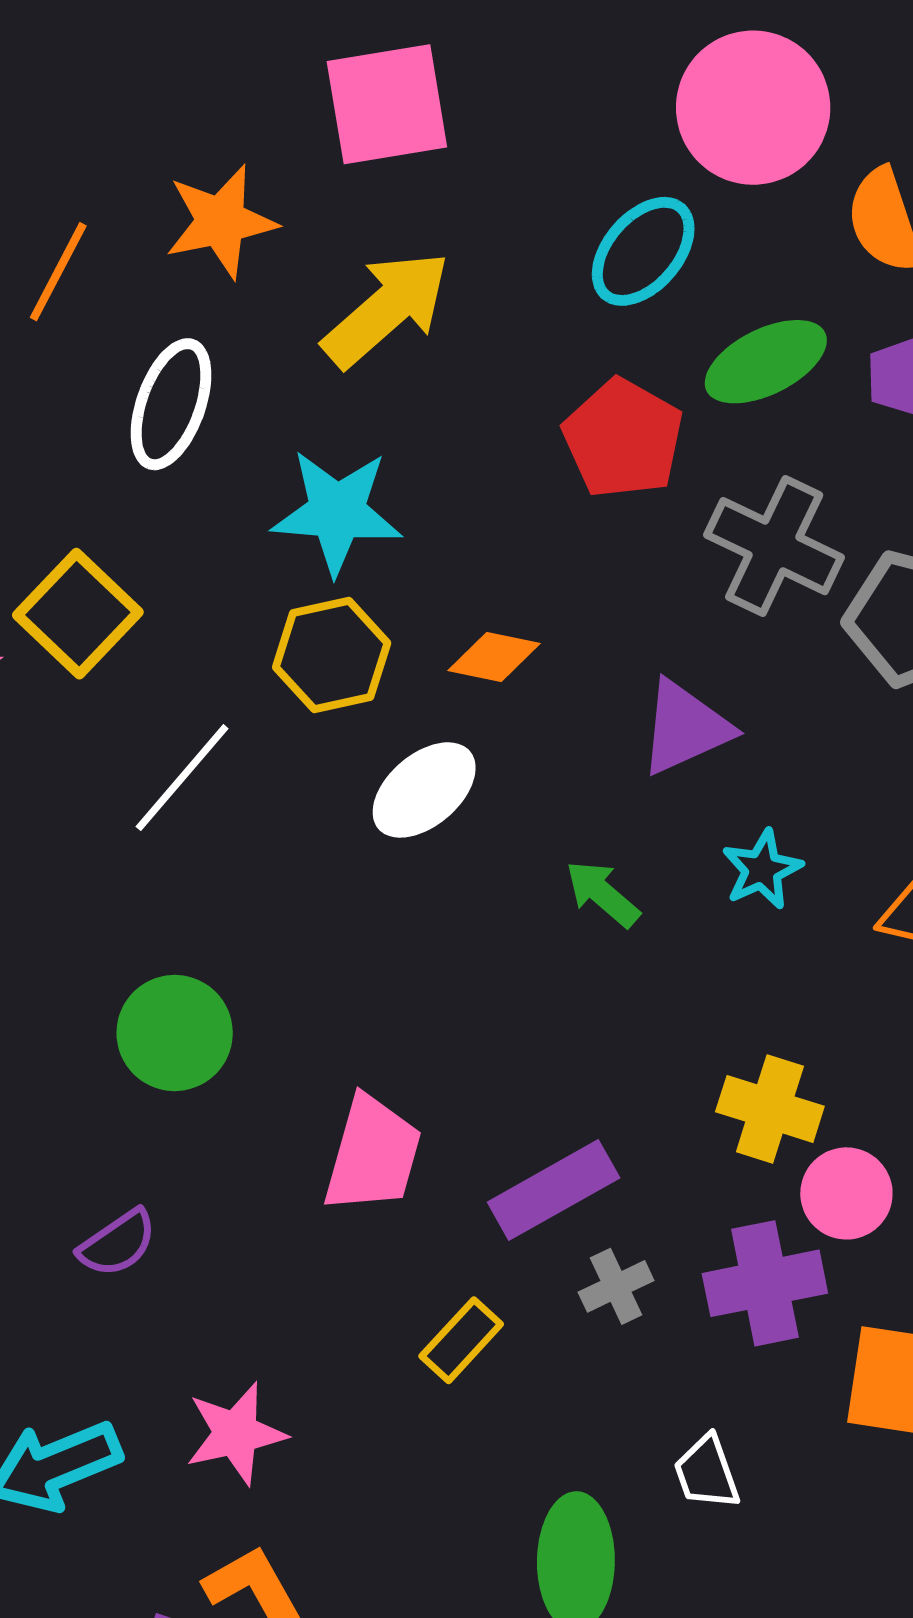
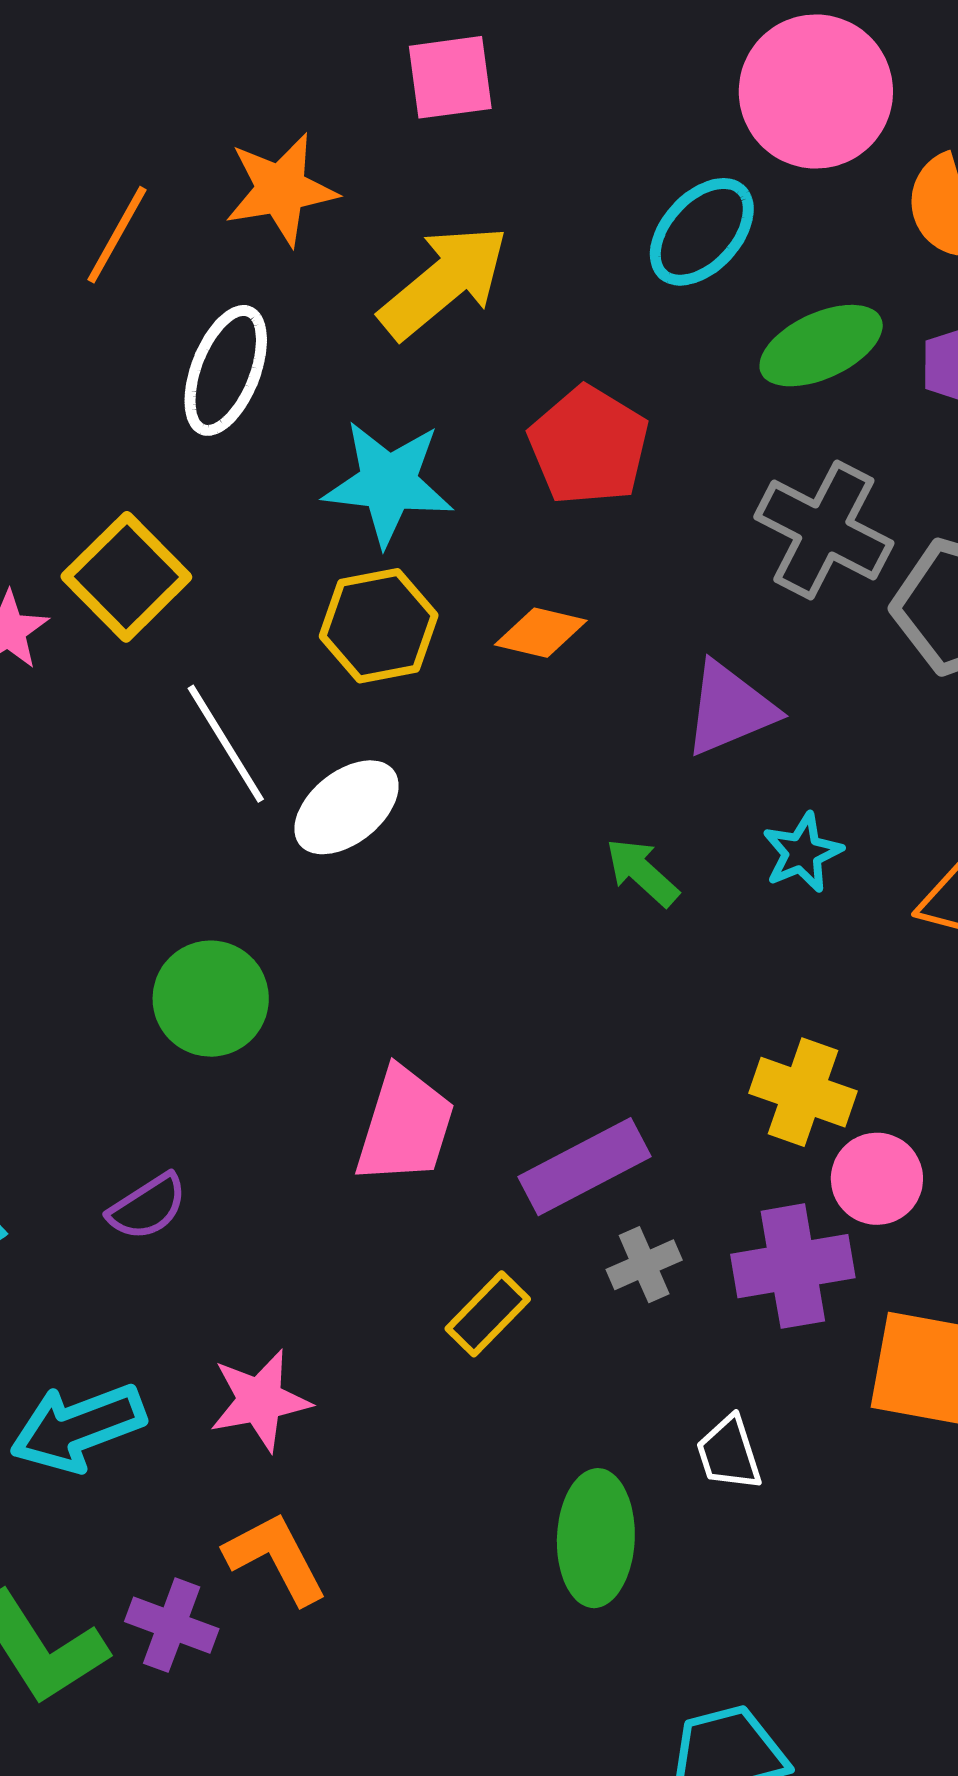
pink square: (387, 104) -> (450, 77), size x0.7
red pentagon: (623, 439) -> (589, 446), moved
white line: (182, 778) -> (226, 744), turned -74
white ellipse: (424, 790) -> (347, 807), moved

